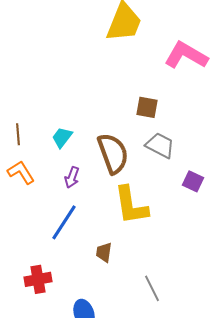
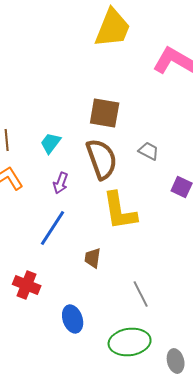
brown square: (147, 107) -> (105, 113), moved, size x1.4
gray trapezoid: (160, 145) -> (149, 151), size x0.7
red cross: (38, 279) -> (27, 285), turned 32

